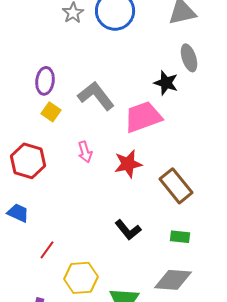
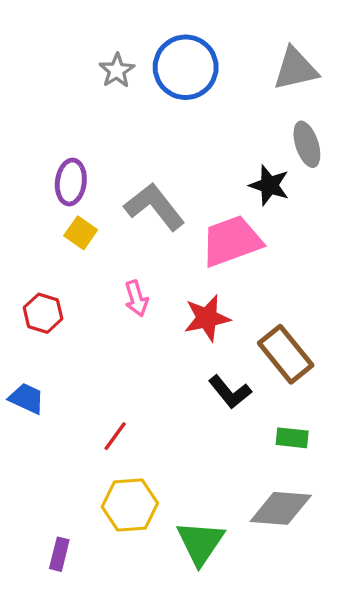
red hexagon: (28, 161) -> (43, 313), size x0.7
black L-shape: (128, 230) -> (230, 392), moved
red line: (47, 250) -> (115, 436), moved

